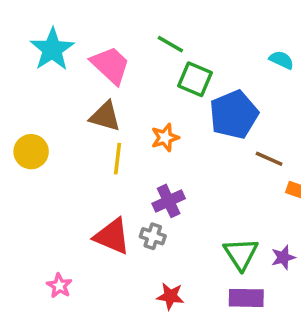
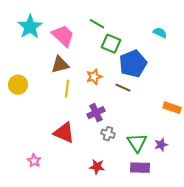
brown triangle: (105, 116) -> (60, 65), turned -30
brown line: (269, 159) -> (123, 88), moved
gray cross: (153, 236) -> (108, 134), moved

